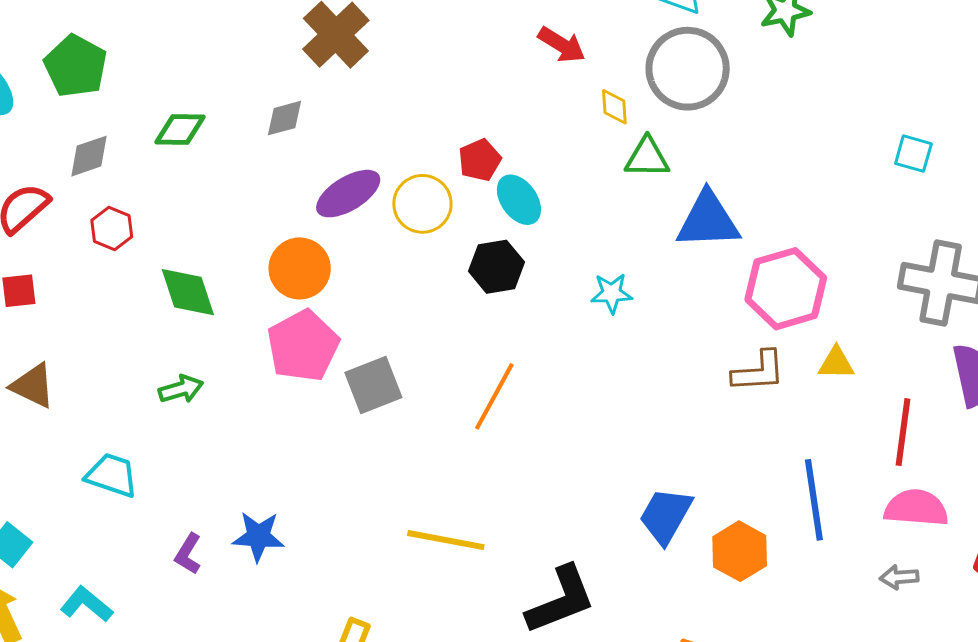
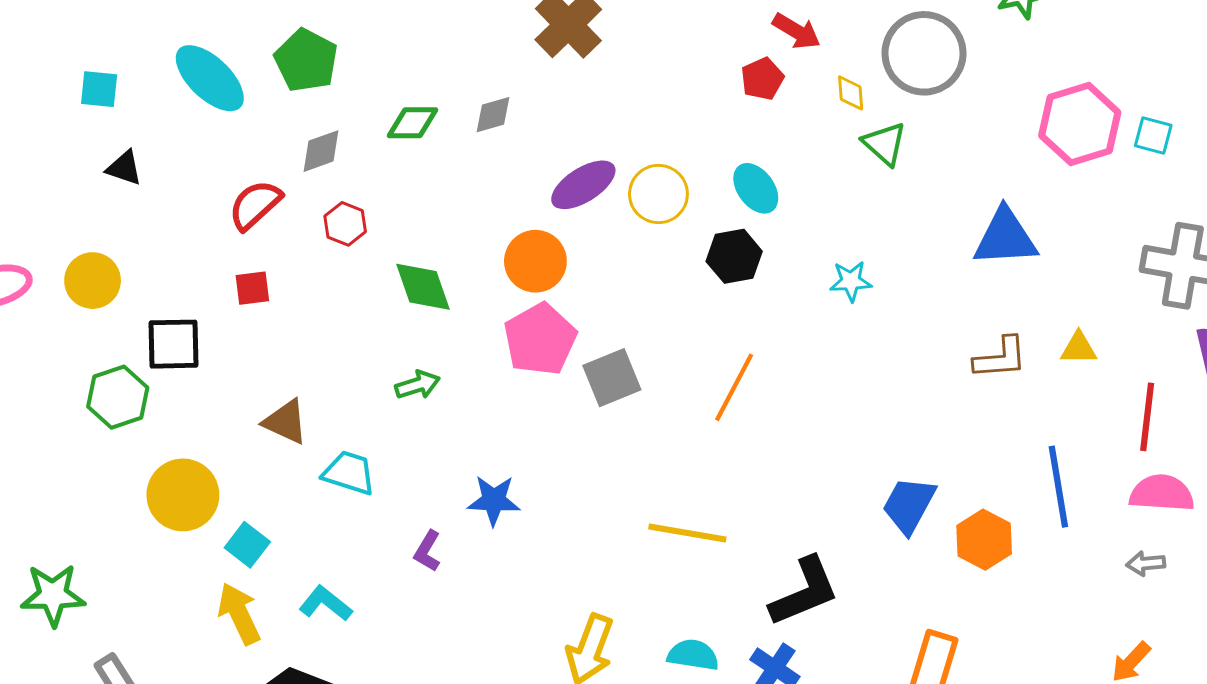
gray diamond: (284, 118) -> (493, 115), moved
green triangle: (647, 158) -> (885, 144), turned 42
red pentagon: (480, 160) -> (762, 79), moved
blue triangle: (708, 220) -> (1005, 237), moved
pink hexagon: (786, 289) -> (1080, 124), moved
brown triangle: (33, 386) -> (286, 422), moved
blue star: (258, 536) -> (494, 500), moved

